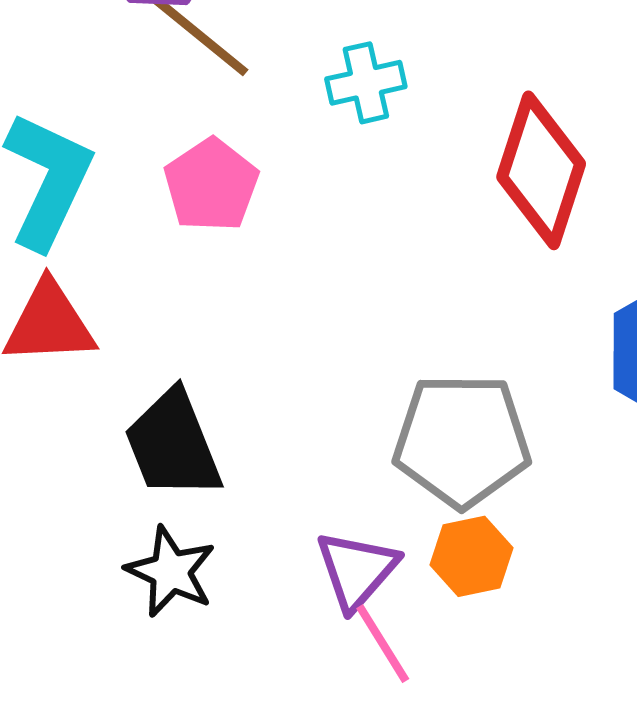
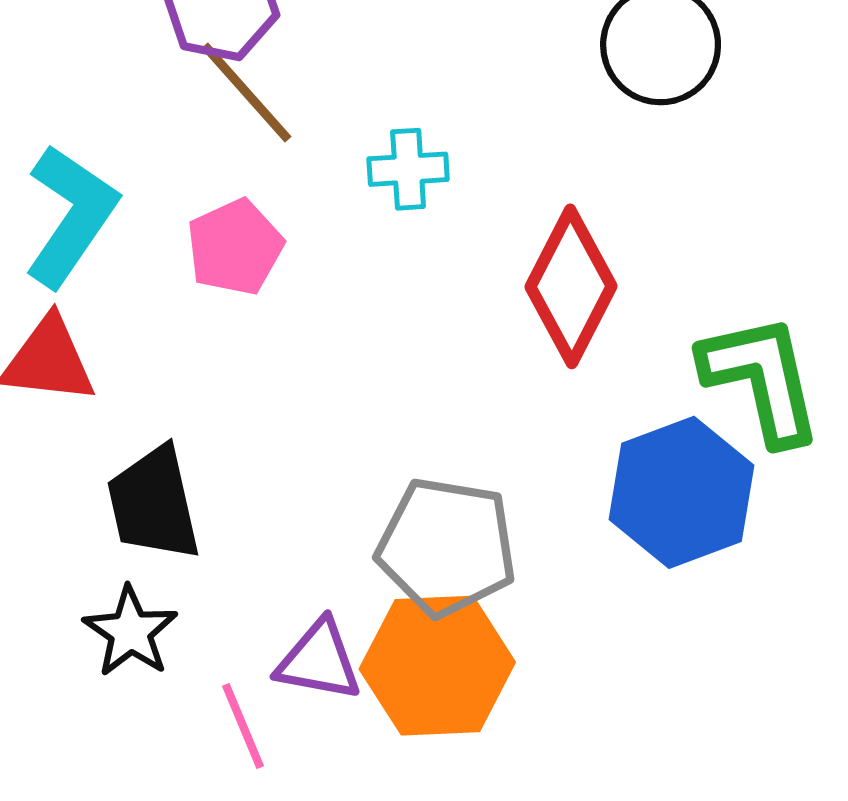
orange hexagon: (471, 556) -> (437, 666), size x1.8
purple triangle: (357, 570) -> (319, 661), turned 50
pink line: (383, 644) -> (243, 726), moved

